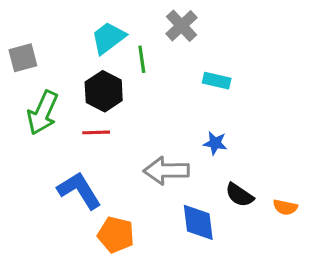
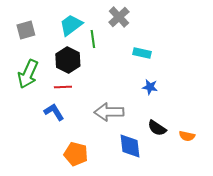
gray square: (23, 58) -> (26, 30), moved
blue star: (215, 143) -> (150, 87), moved
blue L-shape: (79, 190) -> (54, 112), moved, size x0.7

